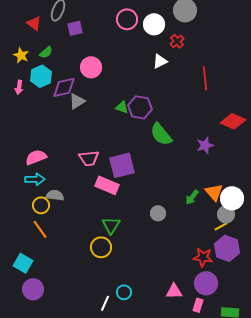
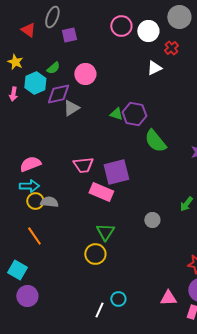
green semicircle: (46, 52) -> (53, 68), moved
yellow circle: (41, 205) -> (35, 201), moved

